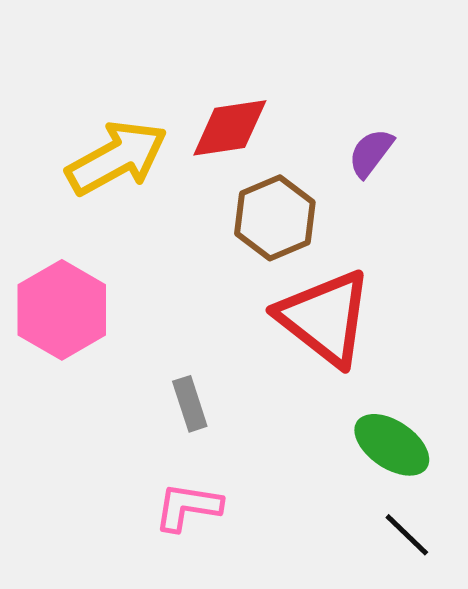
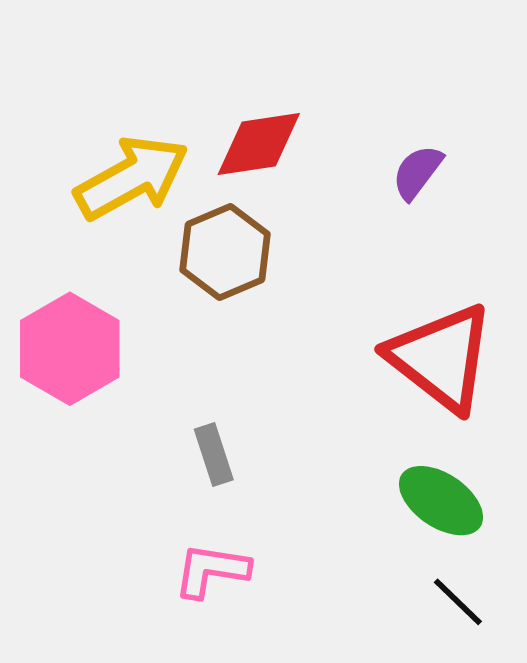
brown hexagon: (275, 218) -> (225, 252), moved
red triangle: (325, 318) -> (441, 358), moved

